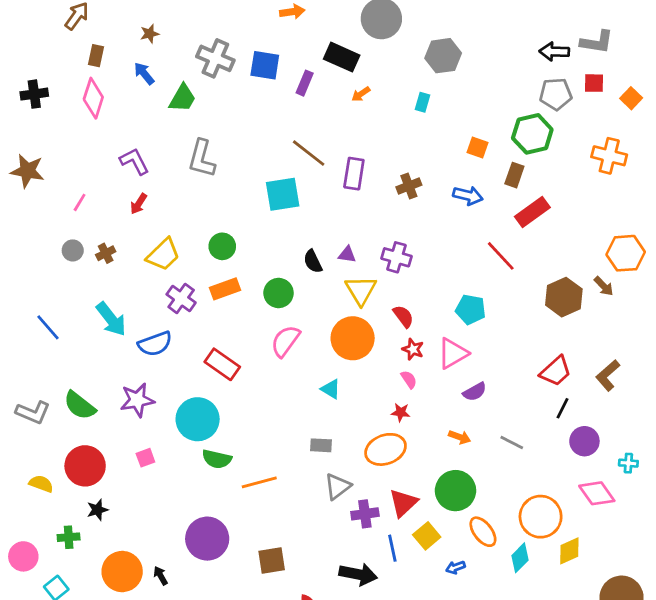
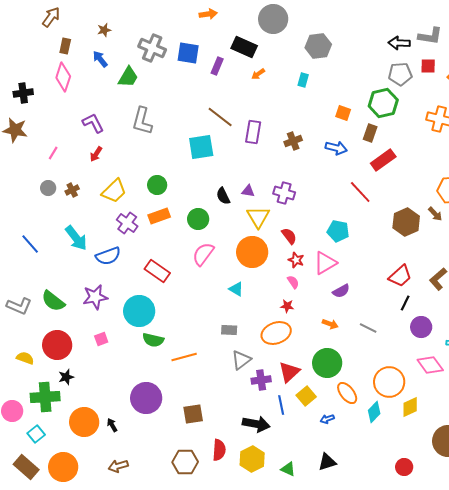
black cross: (34, 94) -> (23, 93), moved
green cross: (69, 537) -> (45, 397), size x1.8

